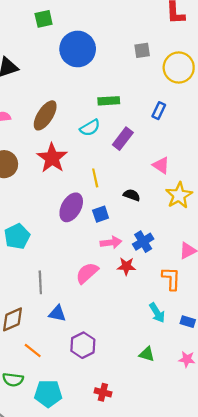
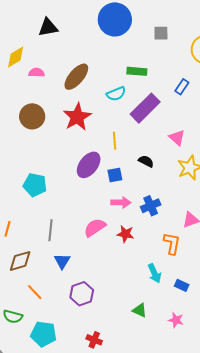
gray square: (142, 50) -> (161, 33), moved
purple rectangle: (123, 139) -> (145, 108), size x1.4
cyan pentagon: (17, 236) -> (35, 185), turned 30
red star: (126, 266) -> (125, 234), moved
blue triangle: (57, 313) -> (62, 261), turned 42

